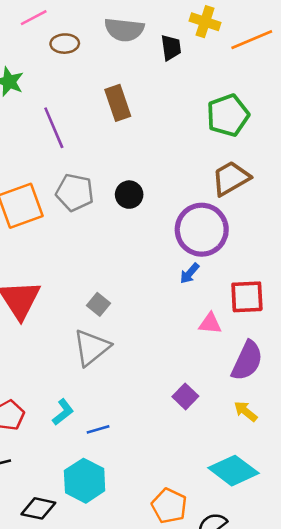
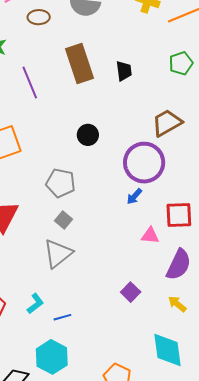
black trapezoid: (171, 48) -> (124, 71), moved
brown rectangle: (118, 103) -> (80, 64), size x1.4
green pentagon: (228, 115) -> (181, 63), moved, size x0.7
gray pentagon: (75, 192) -> (61, 183), moved
cyan diamond: (233, 471) -> (167, 350), turned 45

